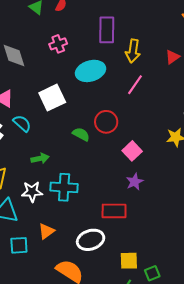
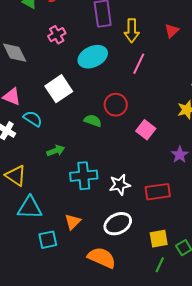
purple star: (135, 182) -> (180, 155), moved
white star: (32, 192) -> (120, 185), moved
red rectangle: (114, 211) -> (158, 192), moved

